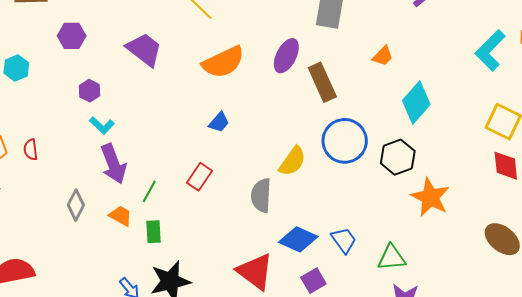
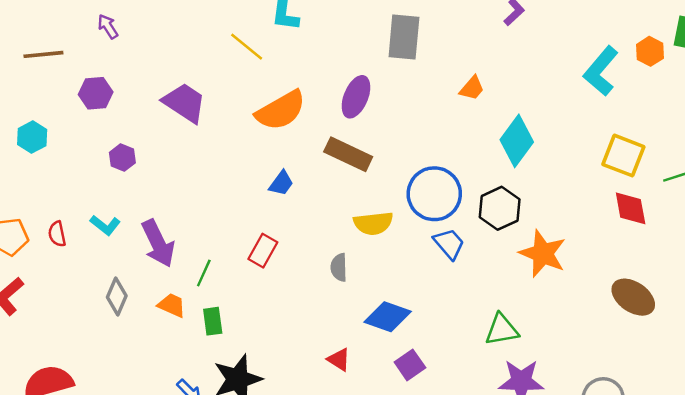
brown rectangle: (322, 82) -> (348, 154), moved, turned -36
cyan L-shape: (102, 125) -> (105, 225), moved
yellow semicircle: (292, 161) -> (373, 223), turned 52
gray semicircle: (261, 195) -> (339, 267), size x0.7
blue trapezoid: (344, 240) -> (449, 244), moved
red triangle: (255, 272) -> (339, 360), size x0.5

